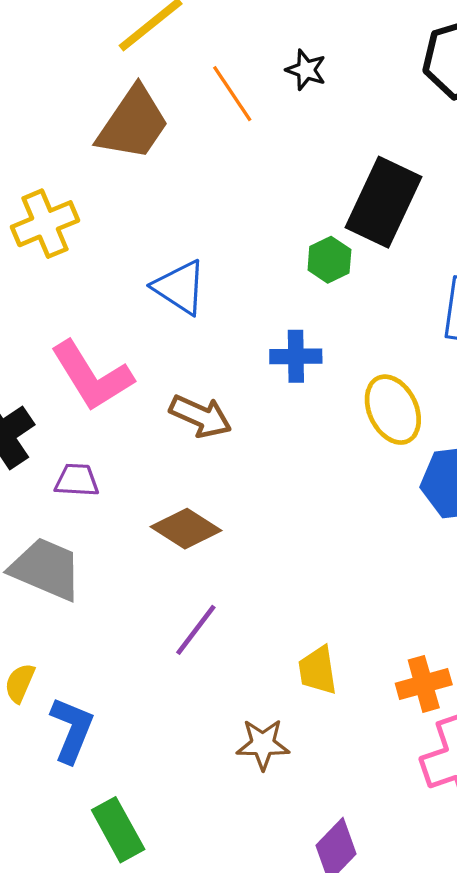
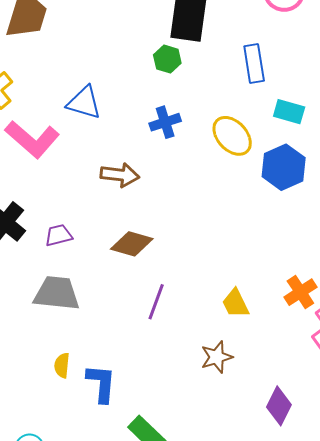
pink L-shape: (92, 376) -> (32, 139), moved

